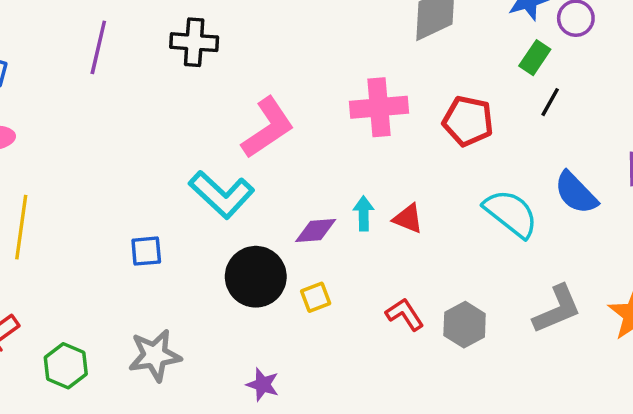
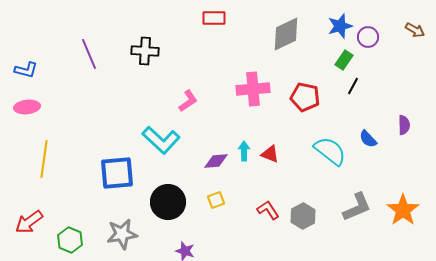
purple line: (98, 47) -> (89, 54), turned -36
pink L-shape: (268, 128) -> (188, 101), size x0.6
blue semicircle: (576, 193) -> (368, 139), size x0.7
blue square: (146, 251) -> (117, 173), size x1.8
black circle: (256, 277) -> (168, 202), moved

